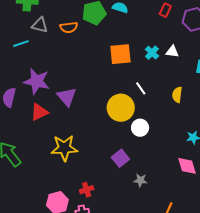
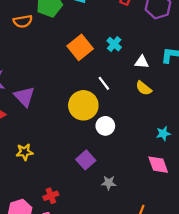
white triangle: (172, 52) -> (142, 62), moved
orange square: (120, 54) -> (80, 47), turned -30
yellow semicircle: (177, 95) -> (144, 88), turned -56
yellow star: (64, 148) -> (25, 152), size x0.6

